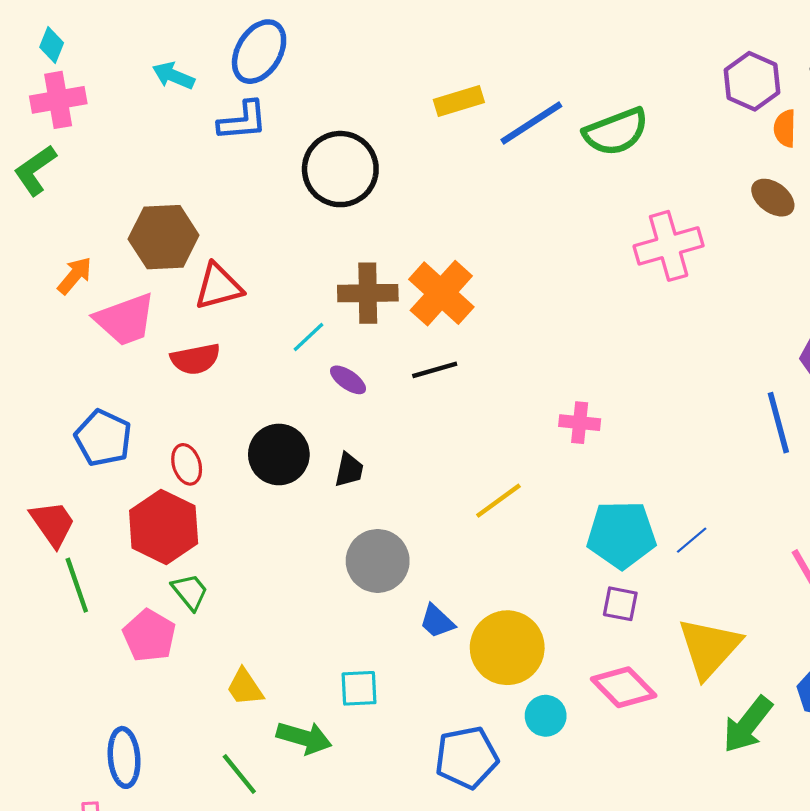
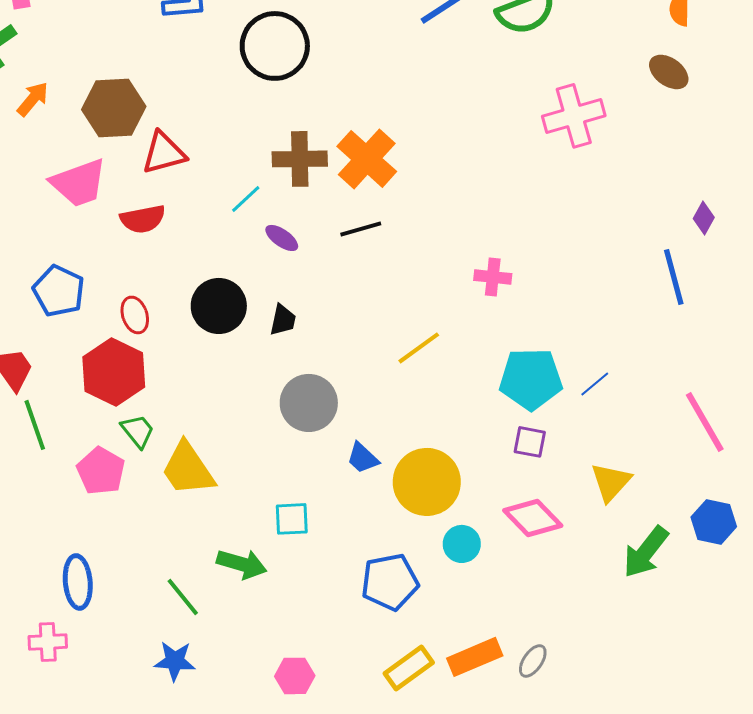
orange arrow: (75, 276) -> (33, 99), moved
yellow triangle: (709, 648) -> (611, 482), size x0.7
yellow trapezoid: (245, 687) -> (188, 469), moved, size x1.6

